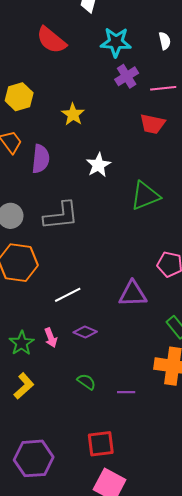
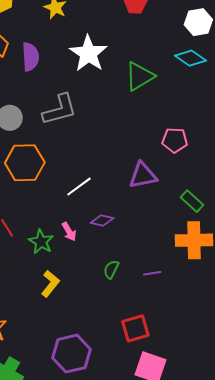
white star: (98, 165) -> (88, 54), size x1.5
green semicircle: (86, 382) -> (111, 269), turned -90

